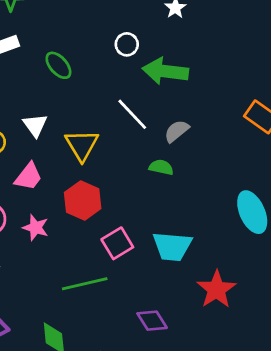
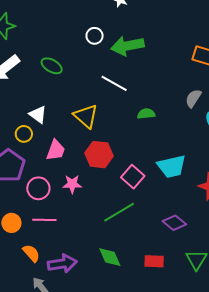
white triangle: (35, 125) -> (38, 114), moved
gray semicircle: (177, 131) -> (193, 98), moved

